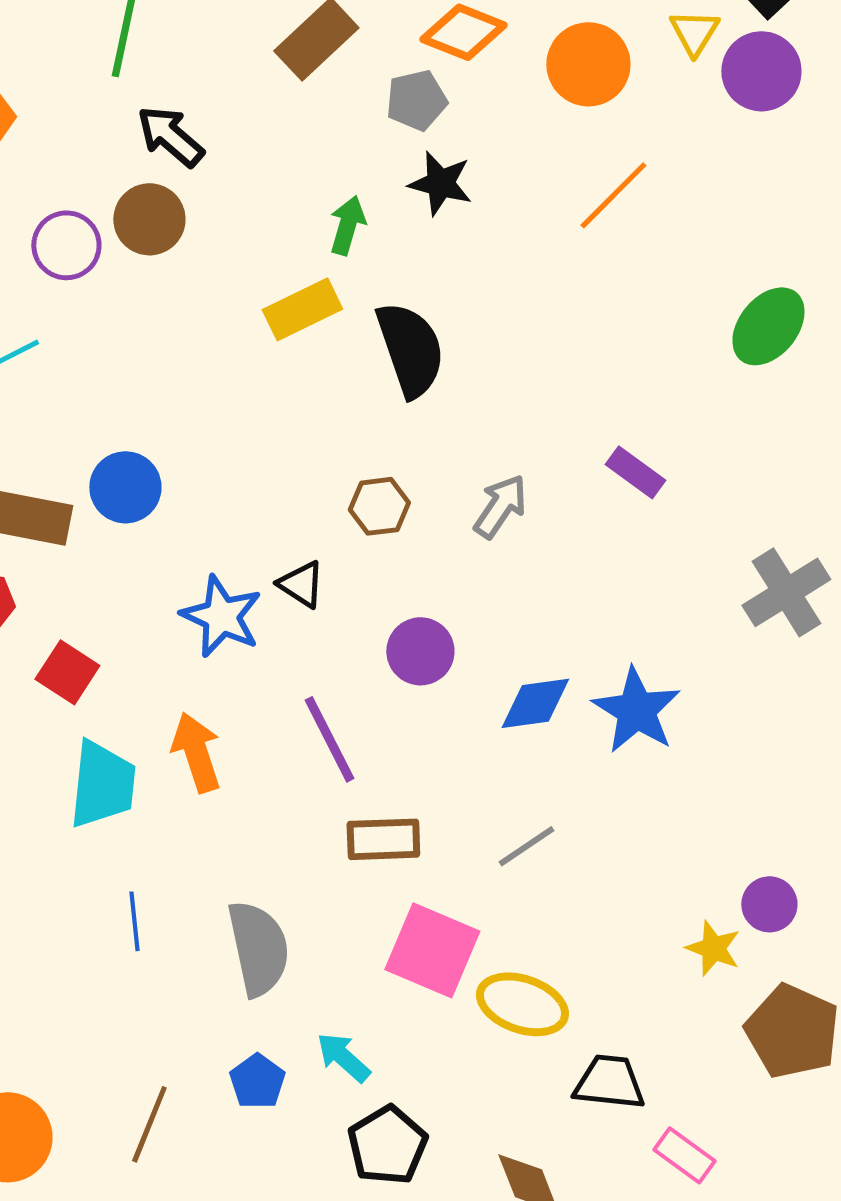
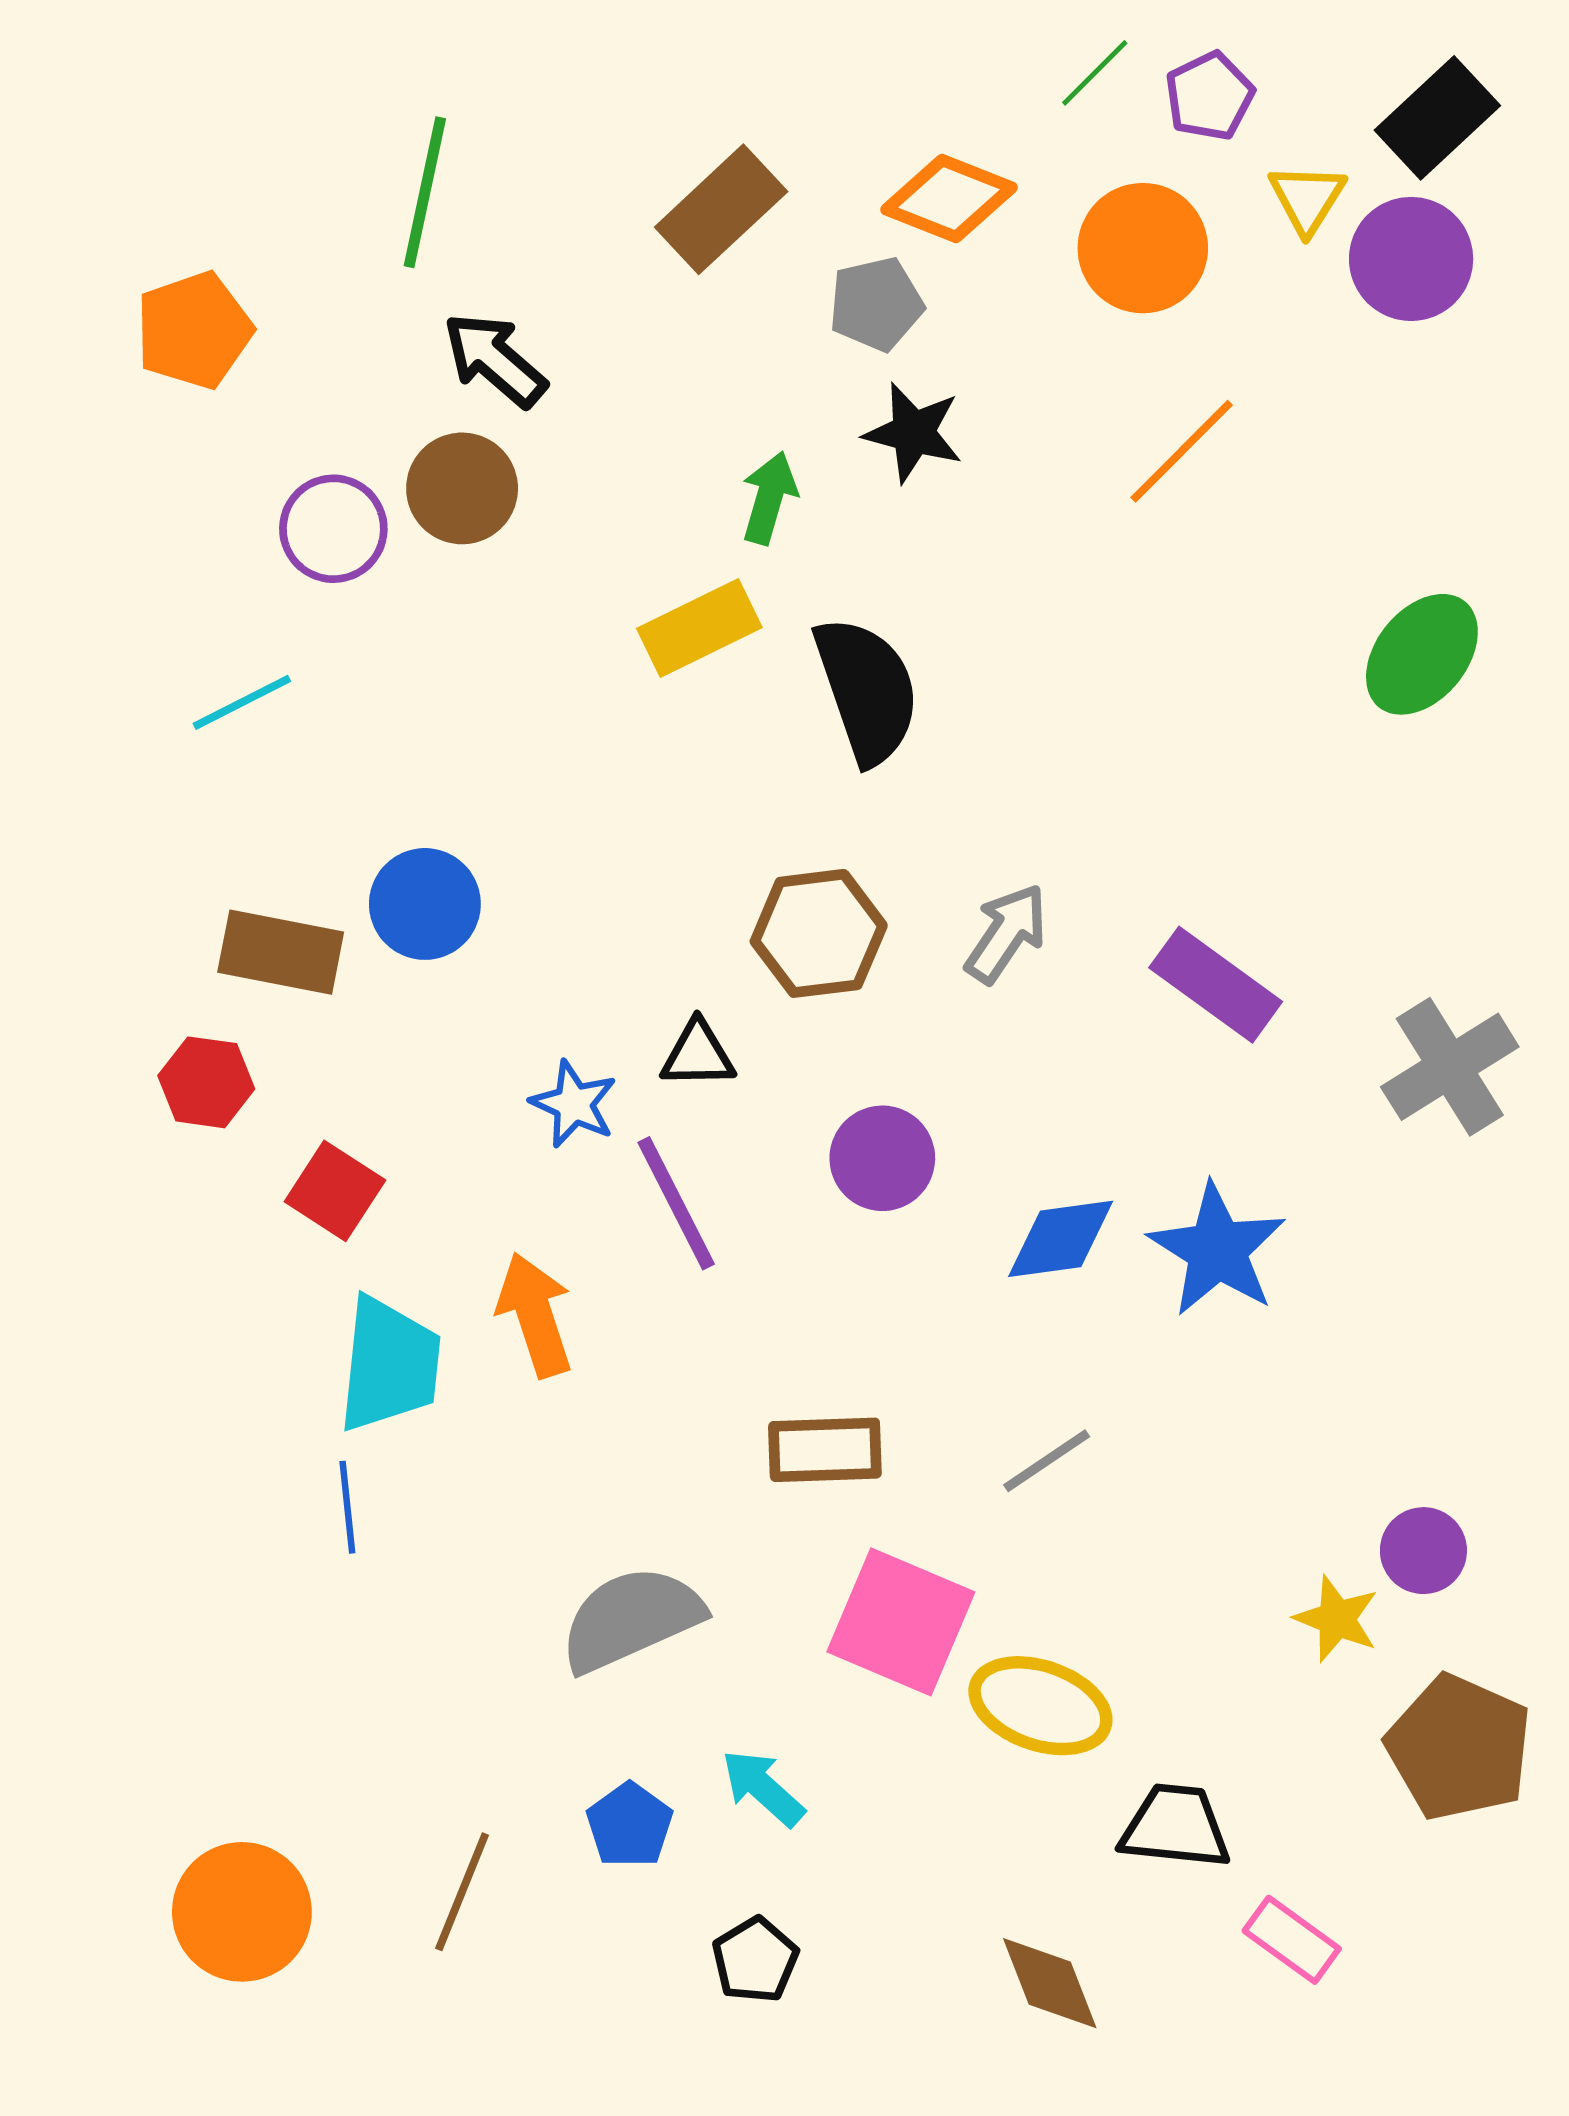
purple rectangle: (635, 472) -> (1216, 985), moved, size x1.4
brown hexagon: (379, 506) -> (819, 933), size x1.4
black triangle: (301, 584) -> (698, 1054), turned -34
blue star: (221, 616) -> (574, 1104), size x0.7
purple line: (329, 739) -> (676, 1203), moved
blue line: (134, 921) -> (347, 1507), moved
gray semicircle: (258, 948) -> (631, 1619), turned -102
black pentagon: (387, 1145) -> (755, 1960), moved, size x0.7

